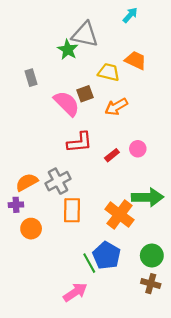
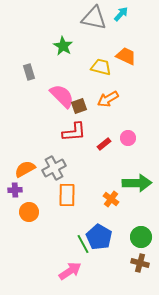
gray triangle: (85, 34) -> (94, 18), moved
brown square: (85, 94) -> (79, 106), moved
orange cross: (119, 215) -> (111, 199), size x0.6

